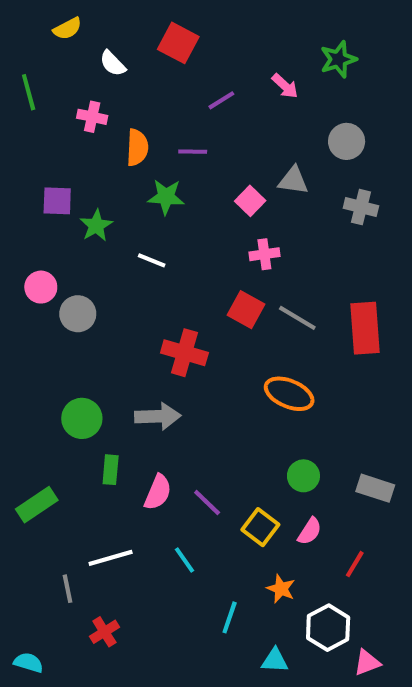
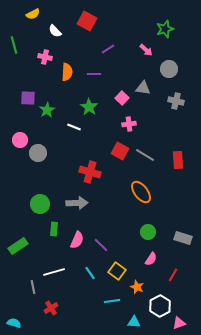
pink arrow: (285, 86) -> (146, 50), moved
green star: (166, 197) -> (89, 107), moved, turned 30
red rectangle: (365, 328) -> (178, 160), size x0.7
orange ellipse: (289, 394) -> (141, 192), turned 30
yellow square: (260, 527) -> (117, 271), moved
cyan line: (230, 617) -> (112, 301), turned 63

